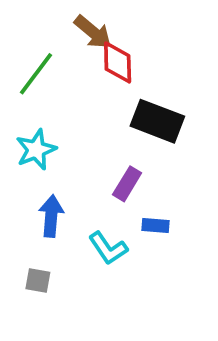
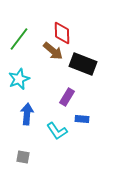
brown arrow: (93, 32) -> (53, 51), moved
gray square: (38, 280) -> (23, 157), moved

